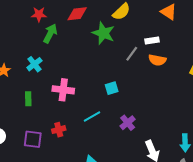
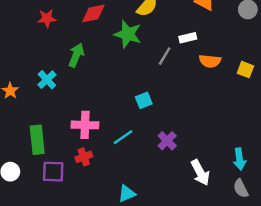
green arrow: (50, 33) -> (76, 55), moved
orange semicircle: (157, 60) -> (210, 61), moved
pink cross: (63, 90) -> (85, 125), moved
green rectangle: (28, 99) -> (37, 140), moved, size x1.6

